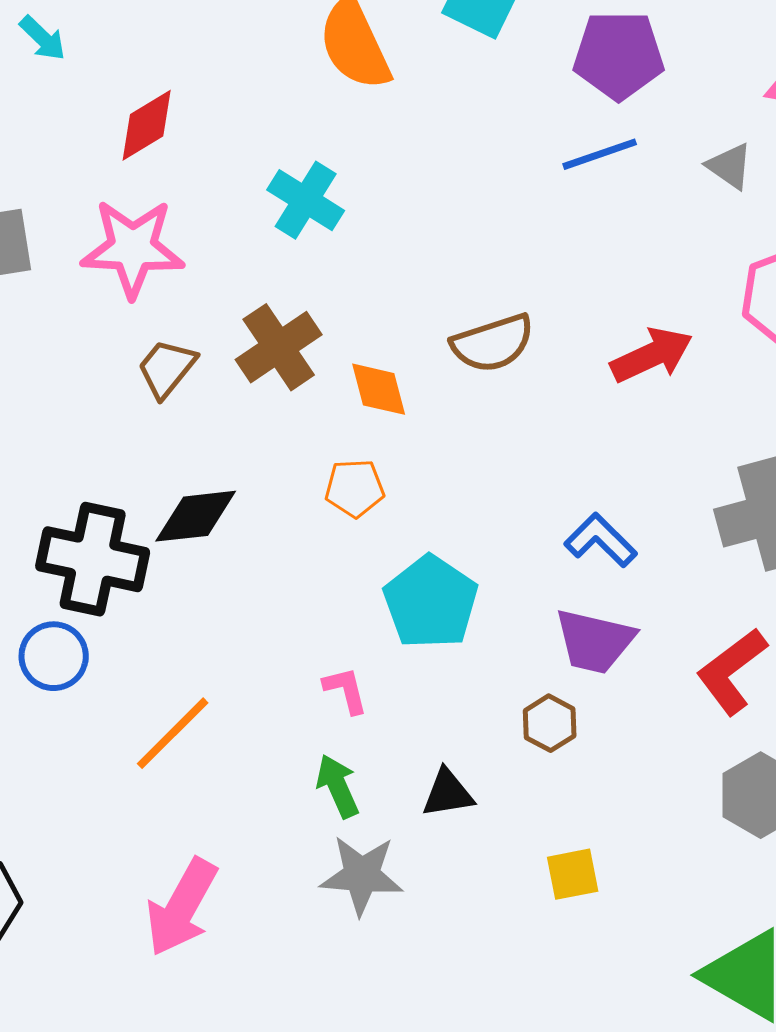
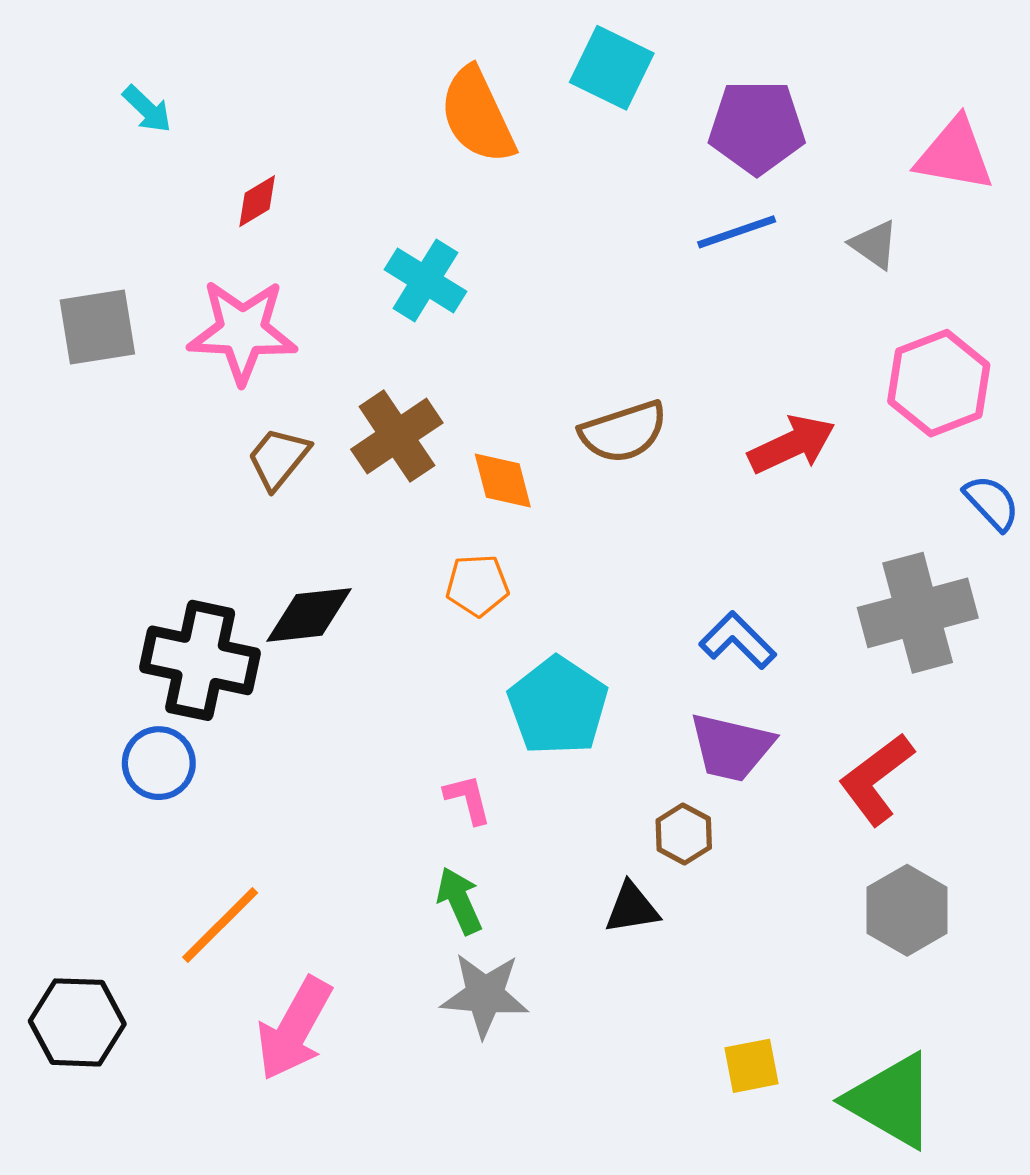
red diamond: (147, 125) -> (257, 201), size x0.7
orange line: (173, 733) -> (220, 925), moved
black triangle: (448, 793) -> (632, 908), moved
yellow square: (573, 874) -> (751, 1066), moved

